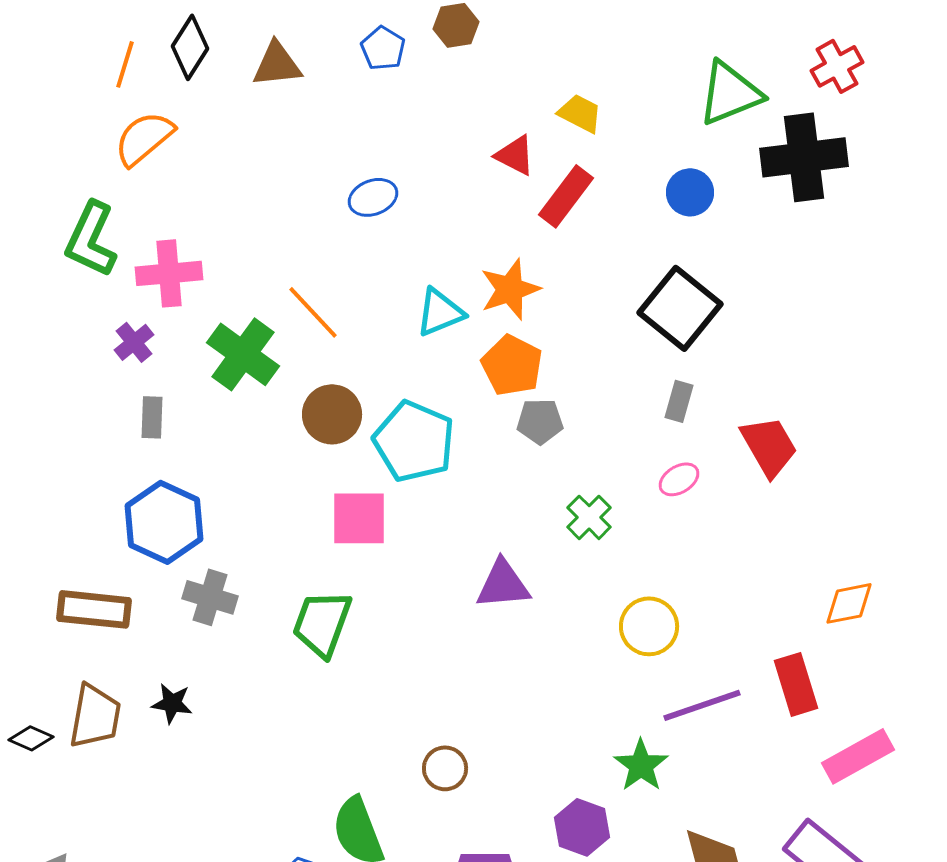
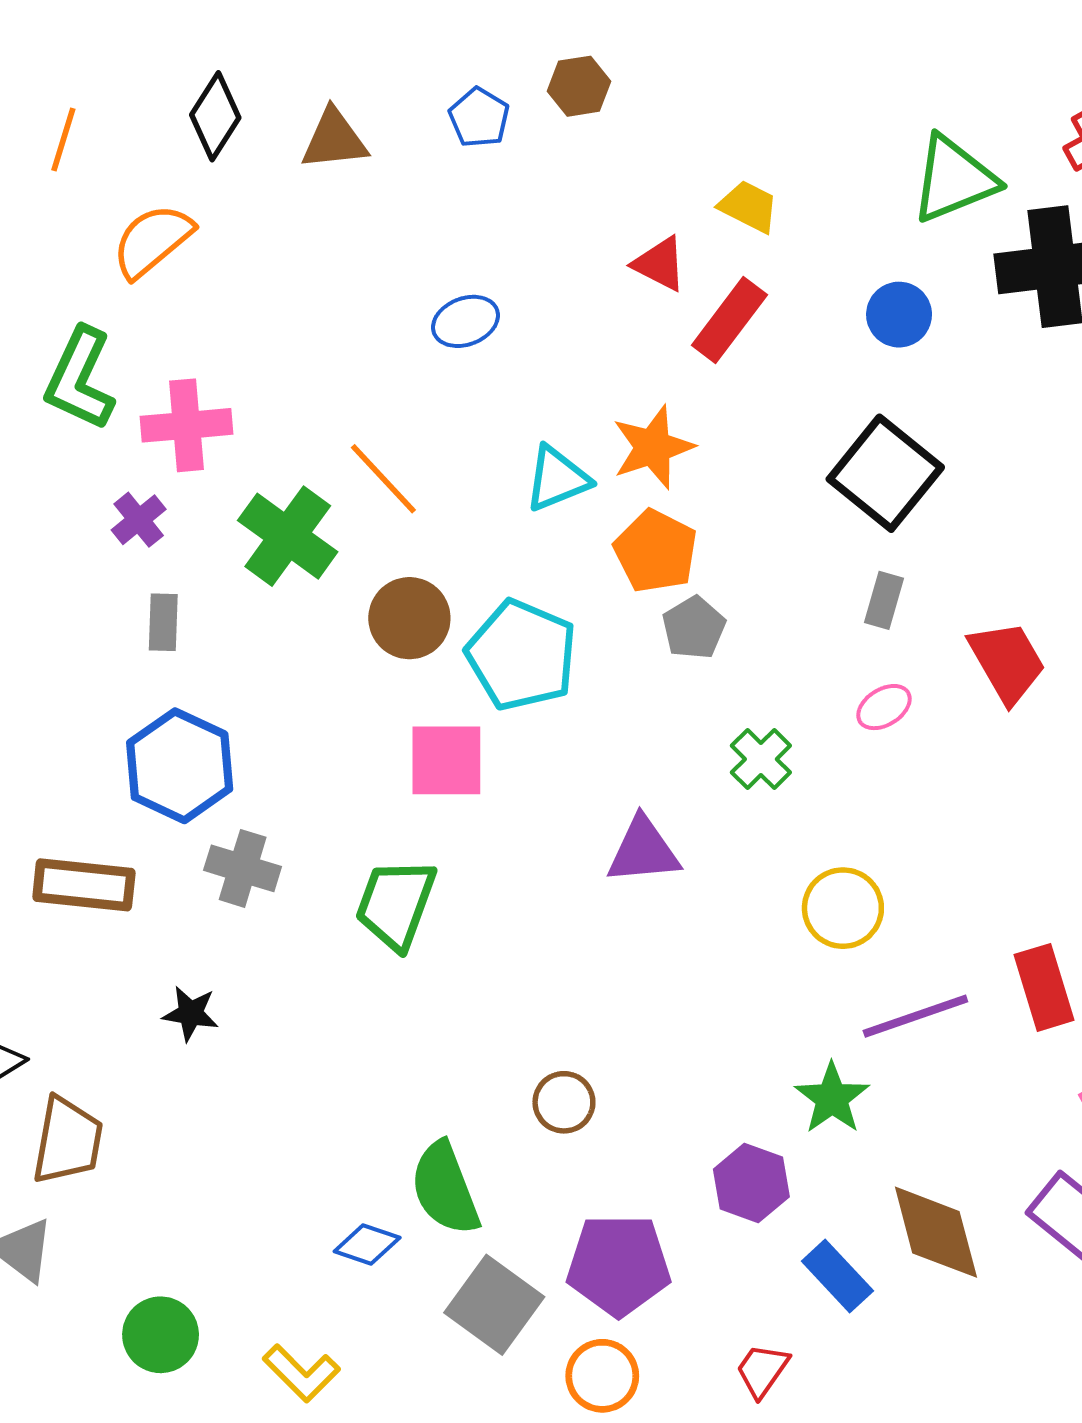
orange line: (125, 64) -> (63, 140), moved
gray pentagon: (540, 421) -> (694, 628), turned -30
brown trapezoid: (95, 716) -> (68, 1141), moved

